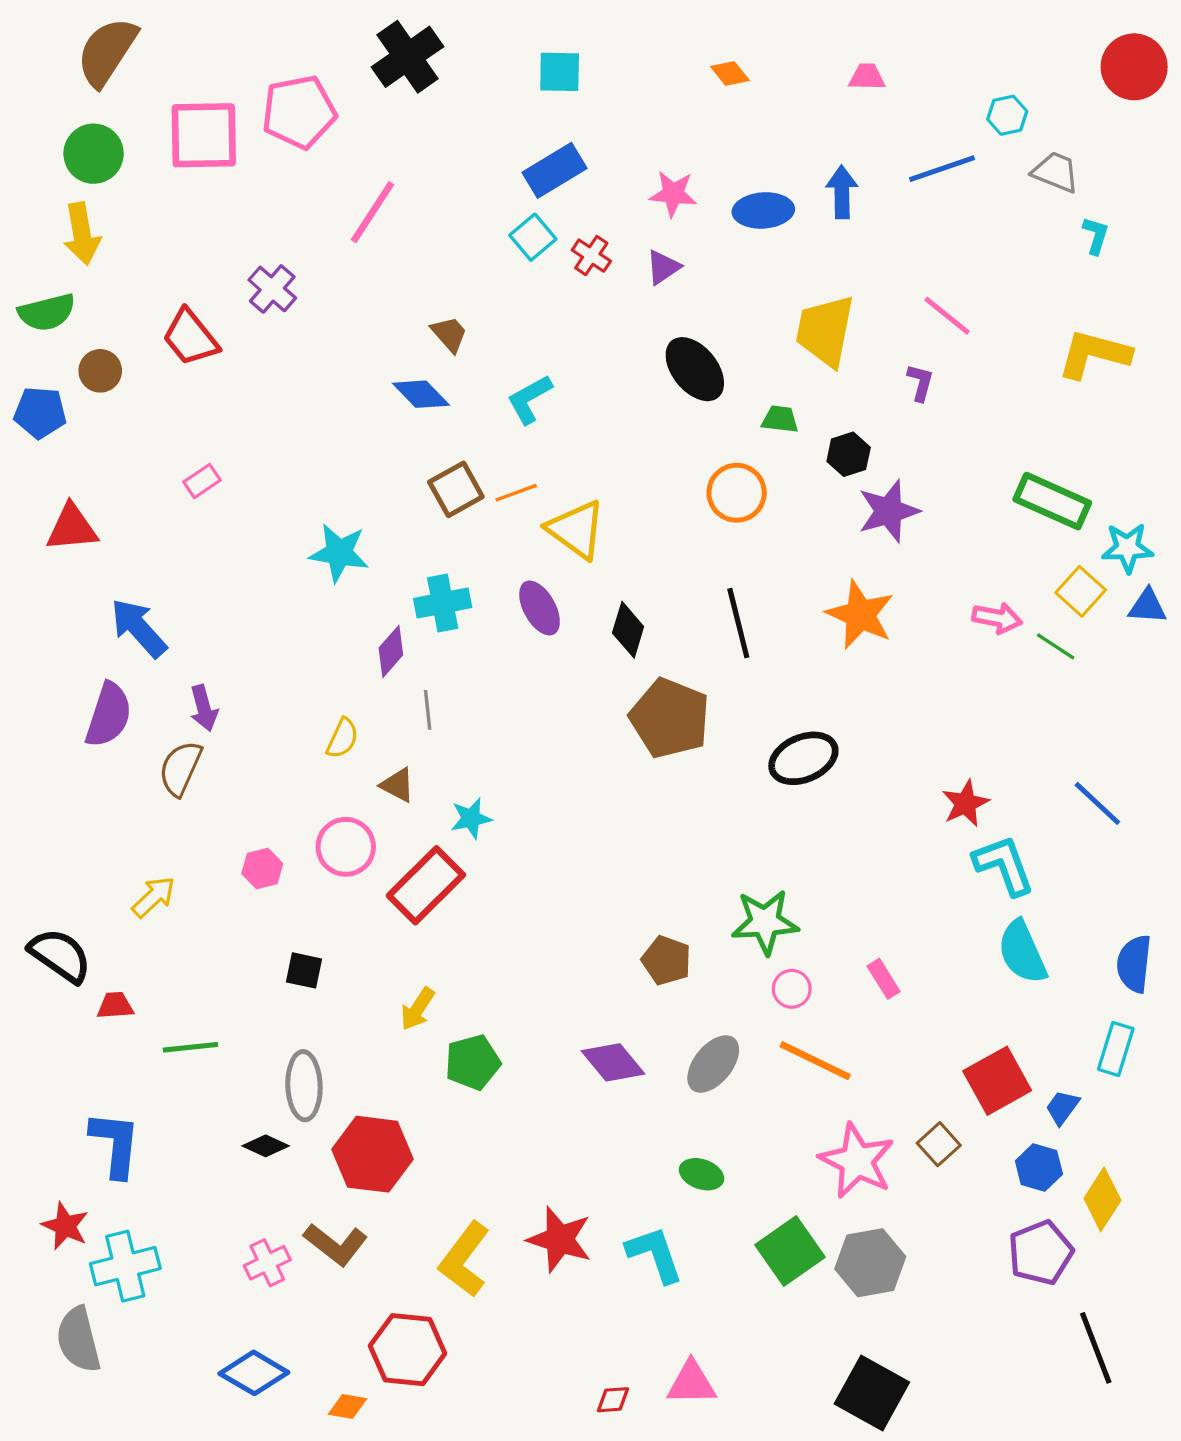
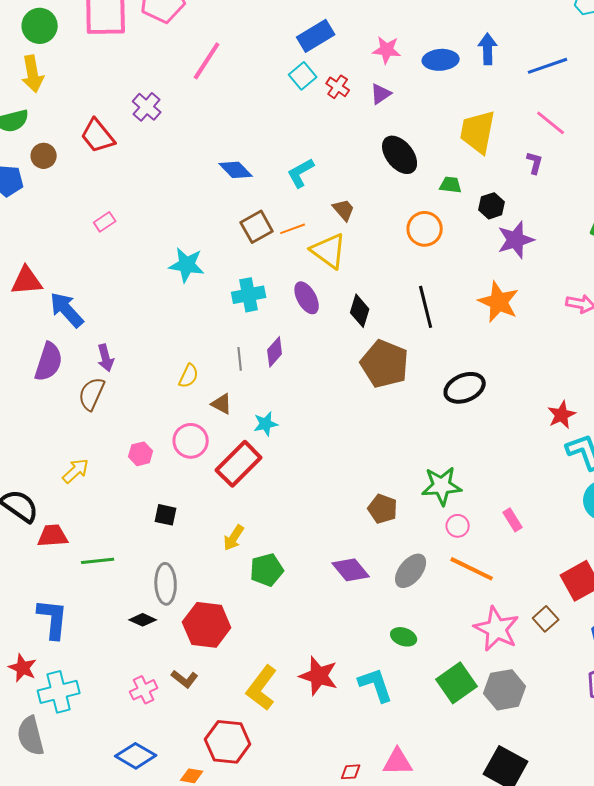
blue line: (942, 169) -> (548, 66), moved
brown trapezoid: (449, 334) -> (344, 210), moved
red triangle: (72, 528) -> (27, 281), moved
purple diamond: (391, 651) -> (275, 352), moved
red trapezoid: (115, 1006) -> (53, 536), size x1.4
brown L-shape: (336, 1244) -> (185, 679), size x0.7

